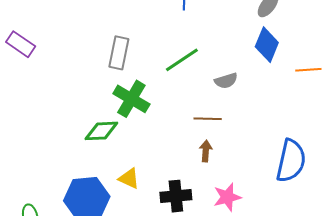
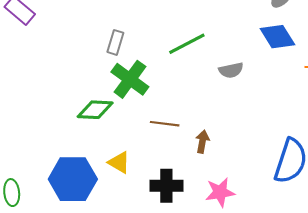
blue diamond: (267, 45) -> (277, 37), turned -60
gray rectangle: (119, 53) -> (115, 42), moved, size x0.7
brown line: (208, 119) -> (165, 124), moved

